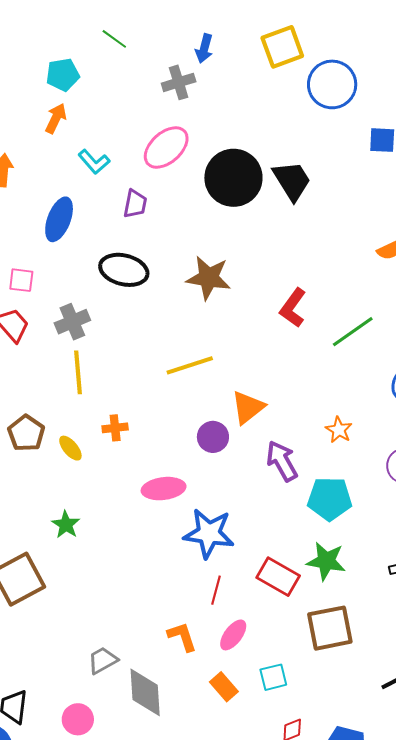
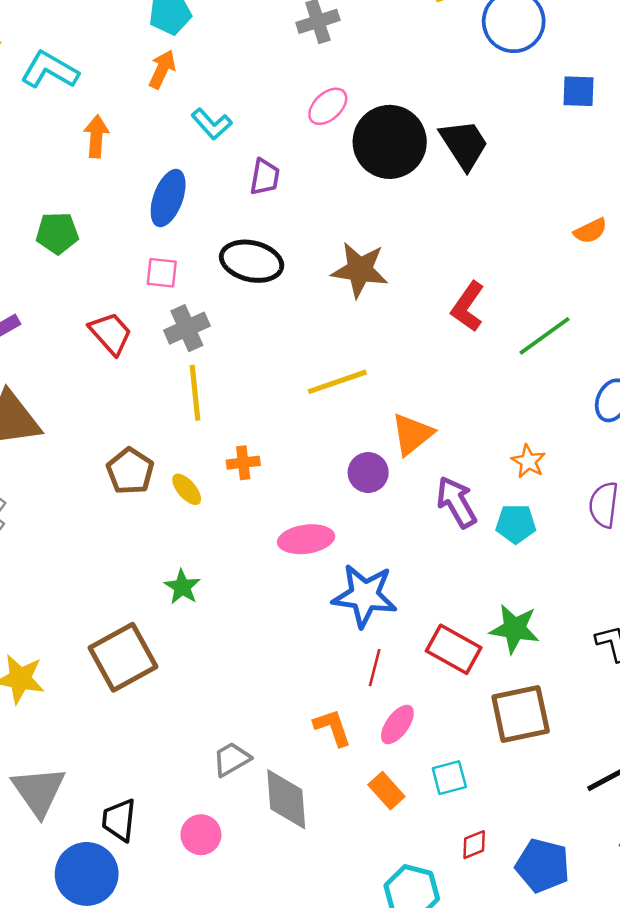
pink ellipse: (166, 147) -> (328, 106), moved, size x0.7
pink square: (21, 280) -> (162, 273), moved
cyan pentagon: (330, 499) -> (516, 524), moved, size x0.7

